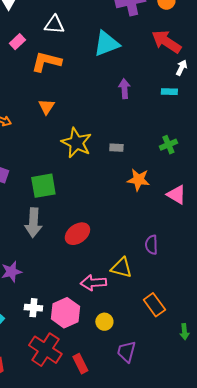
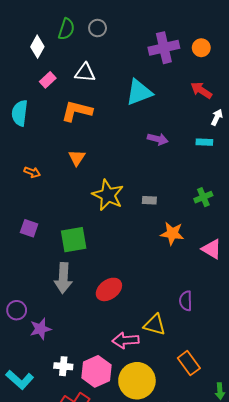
pink rectangle: (17, 42) -> (48, 80), moved
red arrow: (166, 42) -> (201, 90), size x0.7
purple arrow: (124, 89) -> (158, 139), turned 108
yellow circle: (104, 322) -> (137, 381), size x2.0

